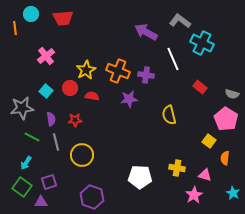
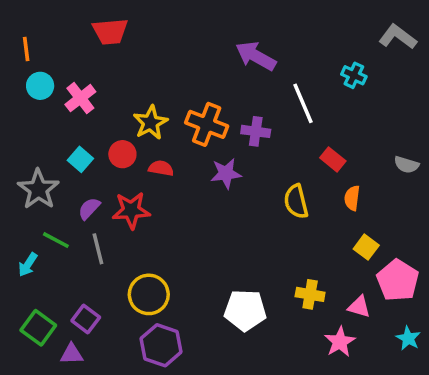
cyan circle: (31, 14) -> (40, 86), moved
gray L-shape: (180, 21) -> (398, 37), moved
cyan cross: (202, 43) -> (354, 75), size x0.6
red rectangle: (200, 87) -> (333, 159), moved
gray star: (22, 108) -> (38, 189), turned -30
purple semicircle: (51, 119) -> (89, 209), turned -128
pink pentagon: (226, 119) -> (398, 280), moved
red star: (75, 120) -> (131, 210), size x1.5
yellow circle: (82, 155) -> (149, 294), moved
orange semicircle: (225, 158) -> (352, 198), moved
cyan arrow: (26, 163) -> (28, 265), moved
purple square: (49, 182) -> (86, 319), turned -35

